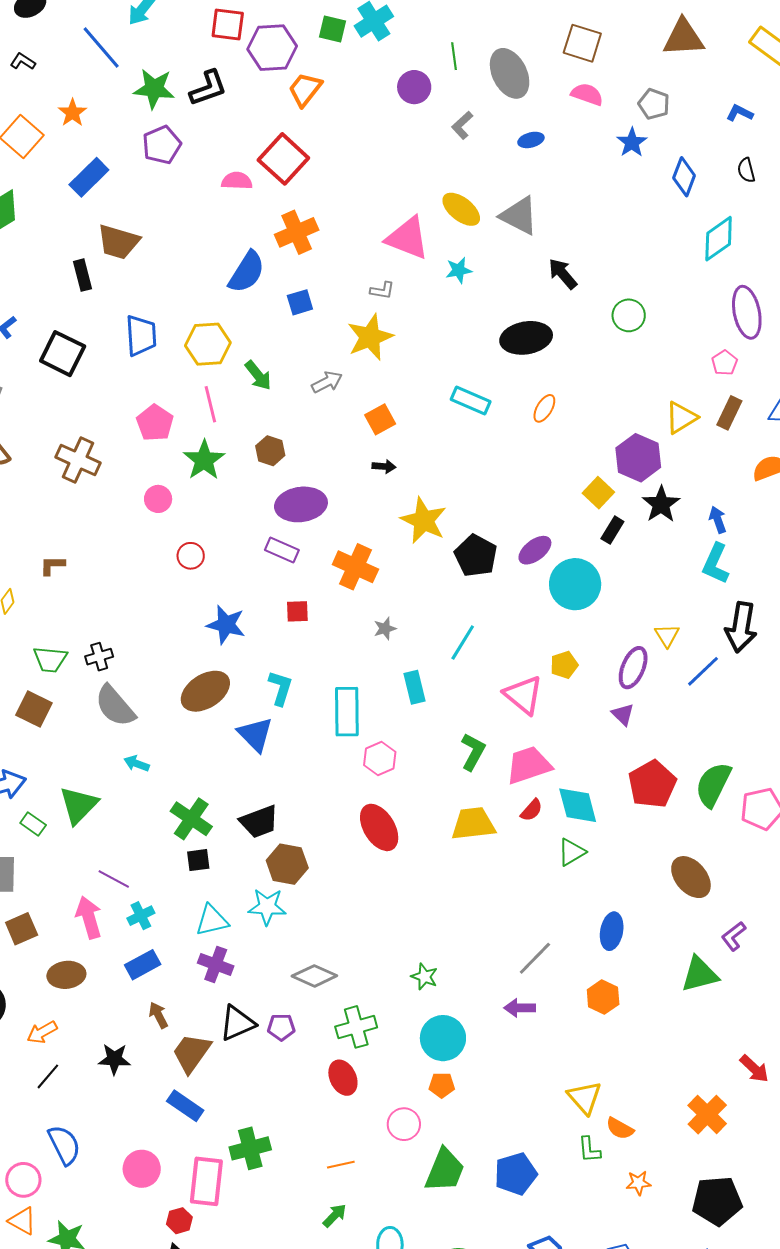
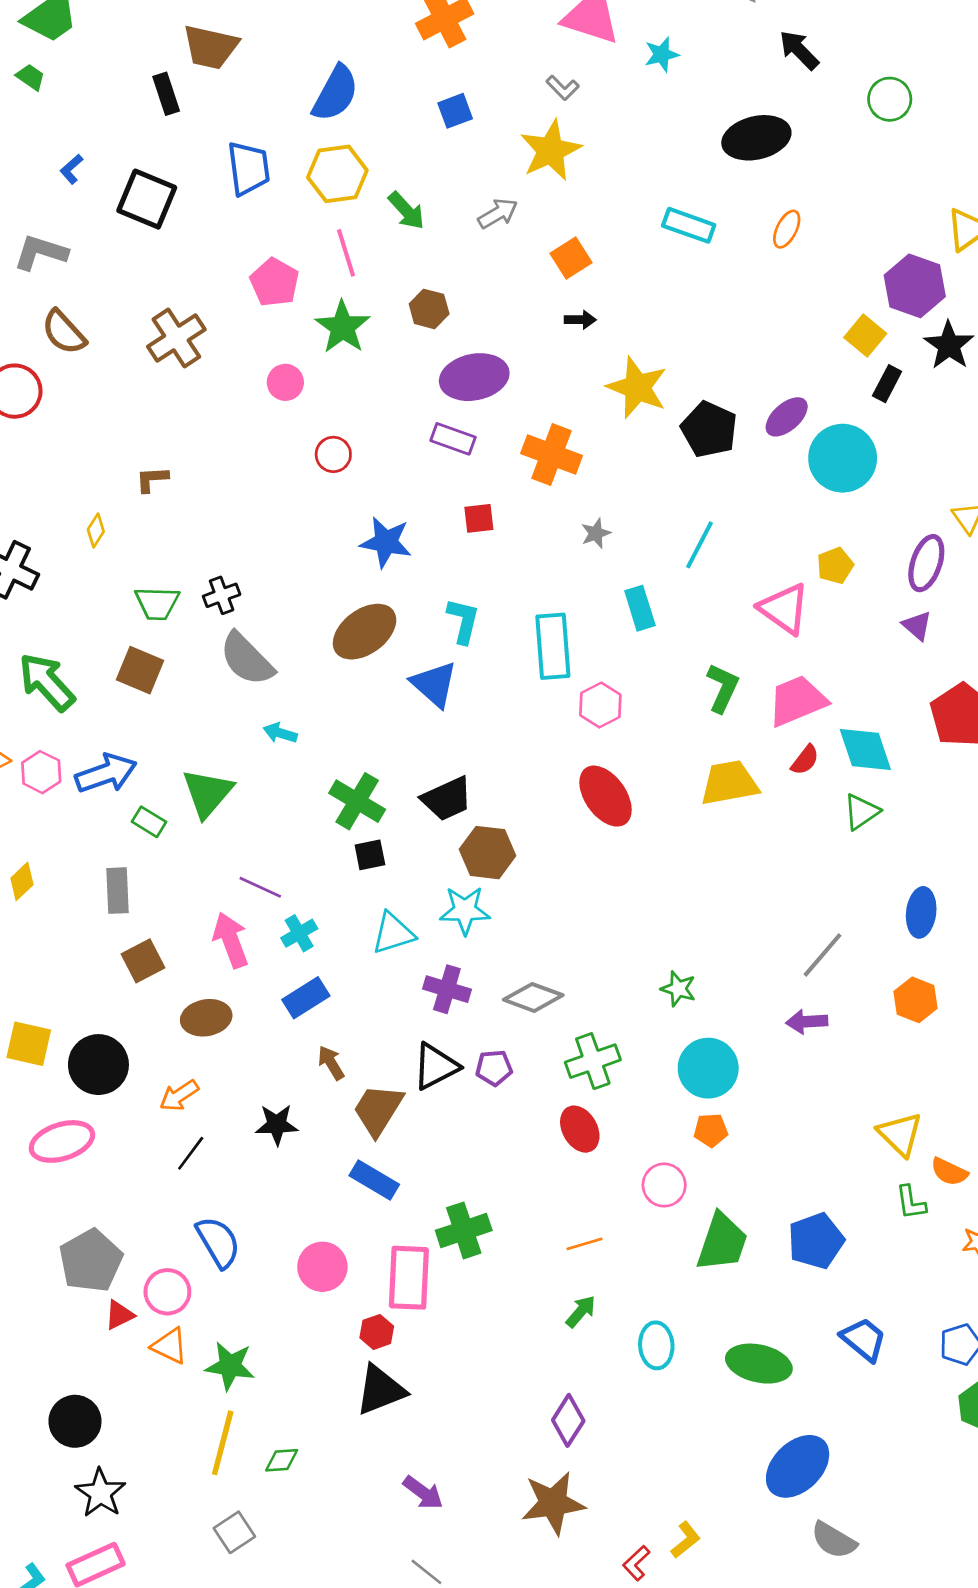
blue semicircle: (247, 272) -> (335, 93), moved
gray L-shape: (382, 290) -> (563, 88), turned 40
brown cross: (78, 460) -> (176, 338), turned 36
purple cross: (216, 965) -> (447, 989), moved

